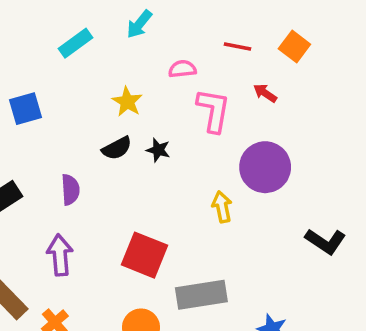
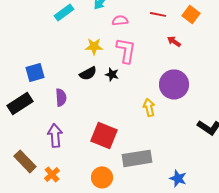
pink semicircle: (182, 69) -> (120, 20), moved
yellow star: (127, 102) -> (94, 46), turned -30
blue square: (26, 109) -> (35, 72), moved
pink L-shape: (213, 110) -> (126, 50), moved

